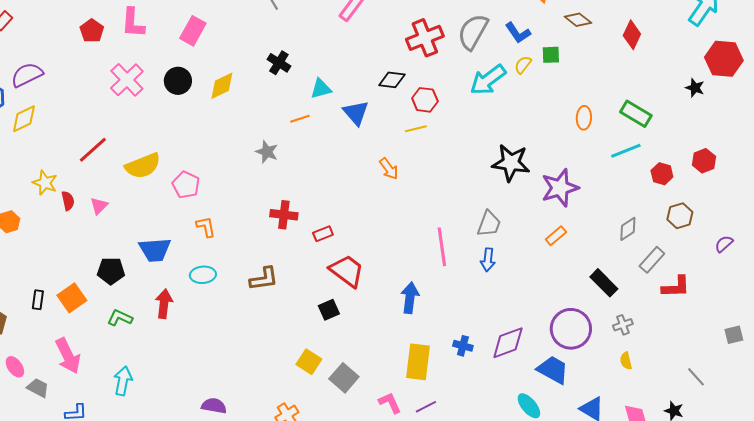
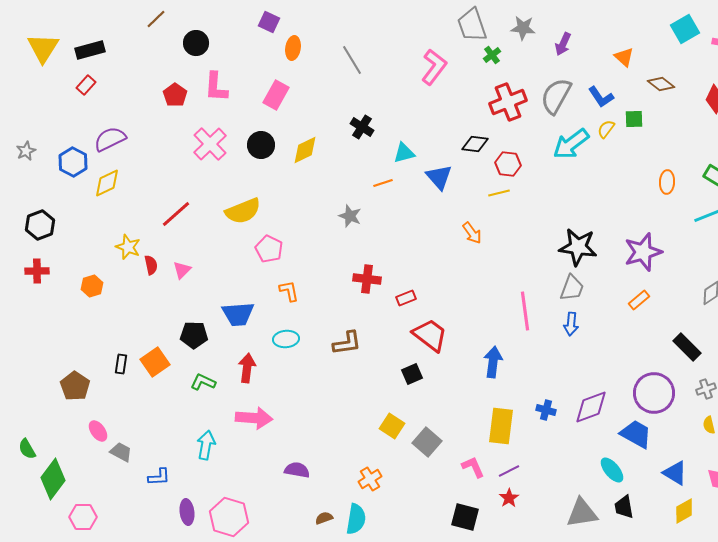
black star: (511, 163) -> (578, 247), moved
yellow semicircle: (143, 166) -> (243, 211), moved
pink arrow: (68, 356) -> (254, 418), moved, turned -60

